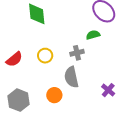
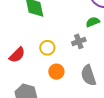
gray semicircle: (71, 77) -> (88, 75), moved
orange circle: (54, 95) -> (56, 72), moved

